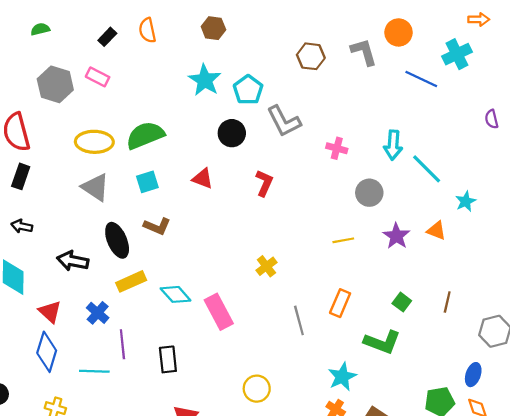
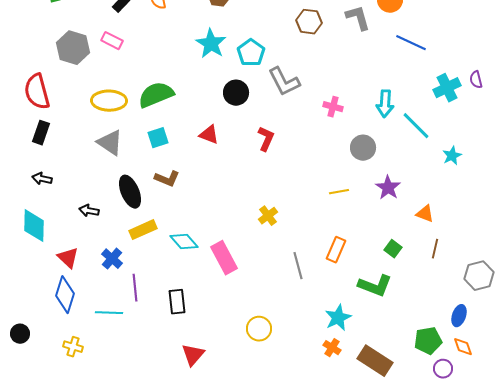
cyan cross: (457, 54) -> (447, 88), moved
orange triangle: (436, 231) -> (425, 214), moved
black arrow: (73, 261) -> (89, 211), size x0.7

